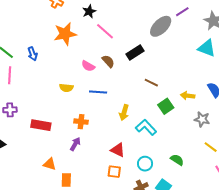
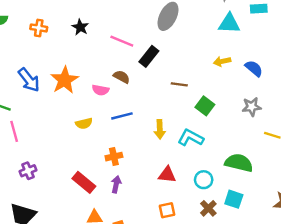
pink line: (105, 31) -> (122, 41), moved
orange star: (65, 34) -> (64, 80), moved
blue arrow: (32, 54) -> (29, 80), moved, size x1.5
yellow arrow: (188, 96) -> (222, 61), moved
red rectangle: (41, 125) -> (84, 182), moved, turned 48
green semicircle: (177, 160) -> (239, 163), size x1.6
orange square: (114, 172) -> (167, 210), moved

